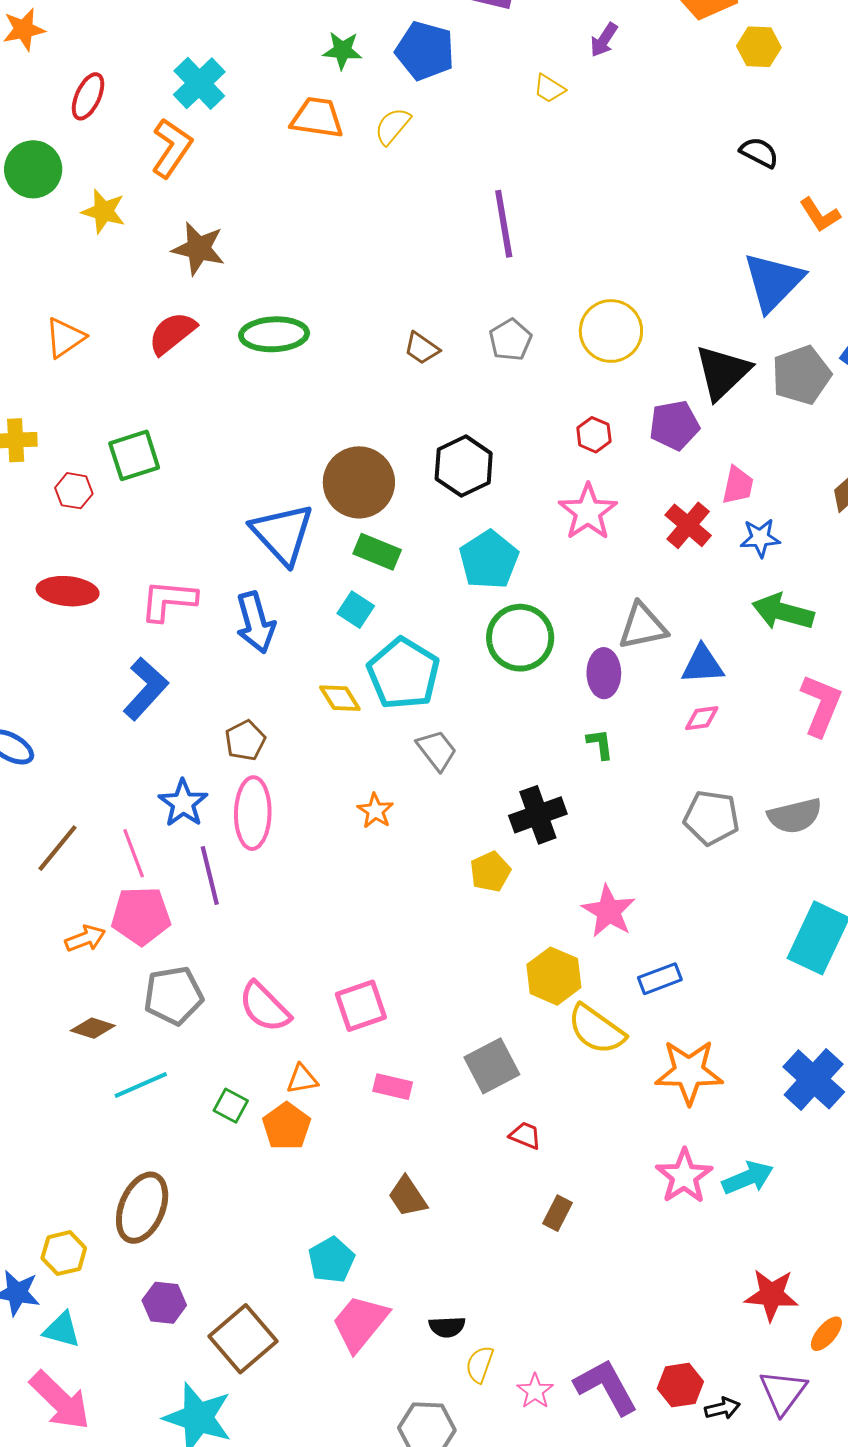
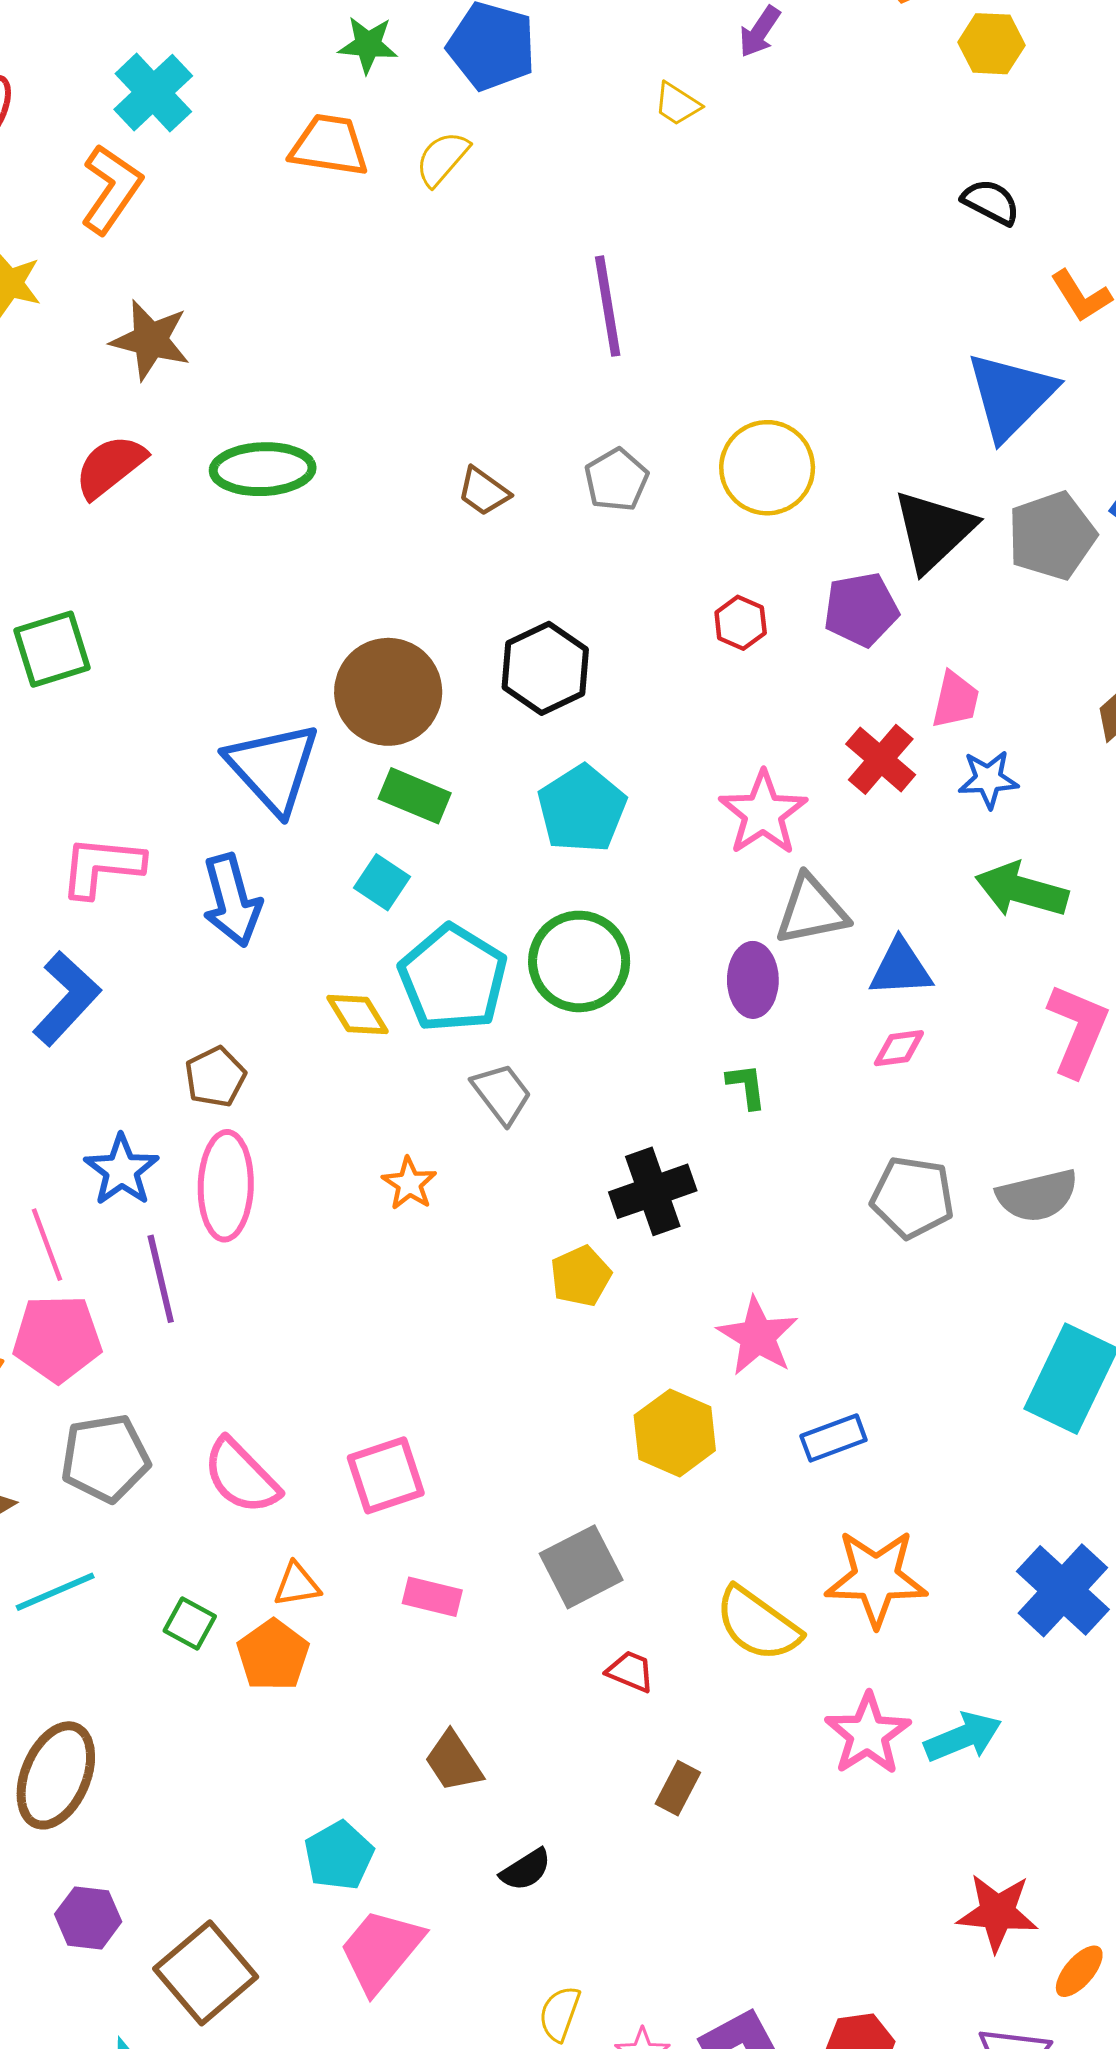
pink star: (588, 512) -> (763, 813), moved
green circle: (520, 638) -> (579, 961), moved
yellow semicircle: (596, 1029) -> (758, 1624), moved
black semicircle: (447, 1327) -> (526, 1870), moved, turned -30

